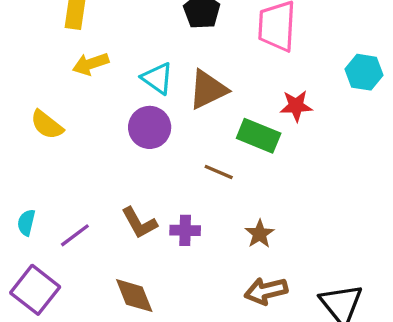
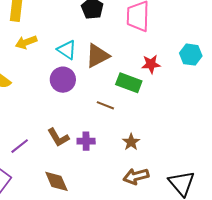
cyan hexagon: (364, 72) -> (191, 55), moved

